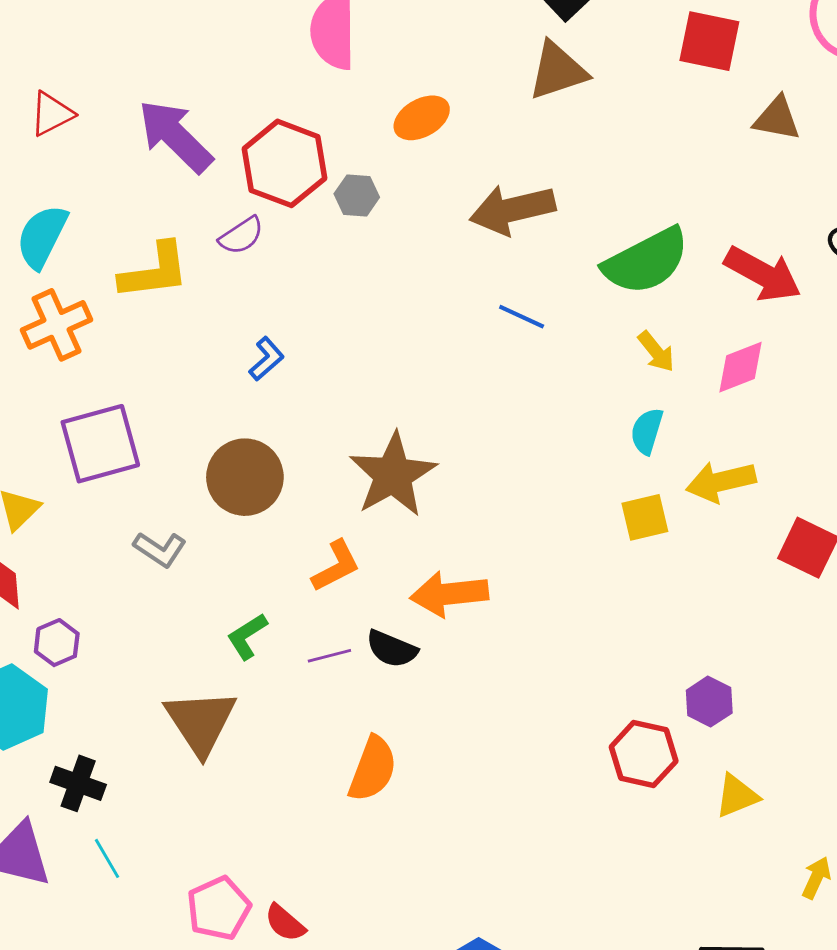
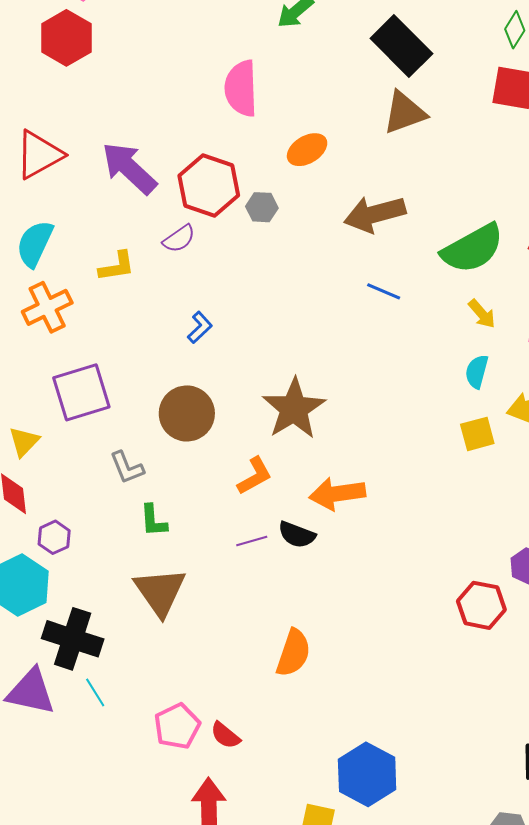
red triangle: (52, 114) -> (39, 155), size x1.5
yellow L-shape: (154, 271) -> (117, 266), size x0.7
gray L-shape: (160, 549) -> (127, 468), turned 36
green L-shape: (247, 636) -> (153, 521), moved, turned -60
orange semicircle: (373, 769) -> (293, 653), moved
black cross: (78, 783) -> (73, 639), size x1.5

